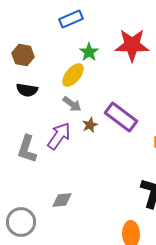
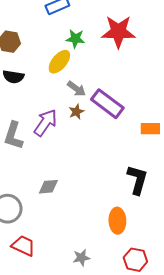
green star: (89, 52) -> (75, 39), turned -30
gray arrow: (72, 104) -> (76, 89), moved

